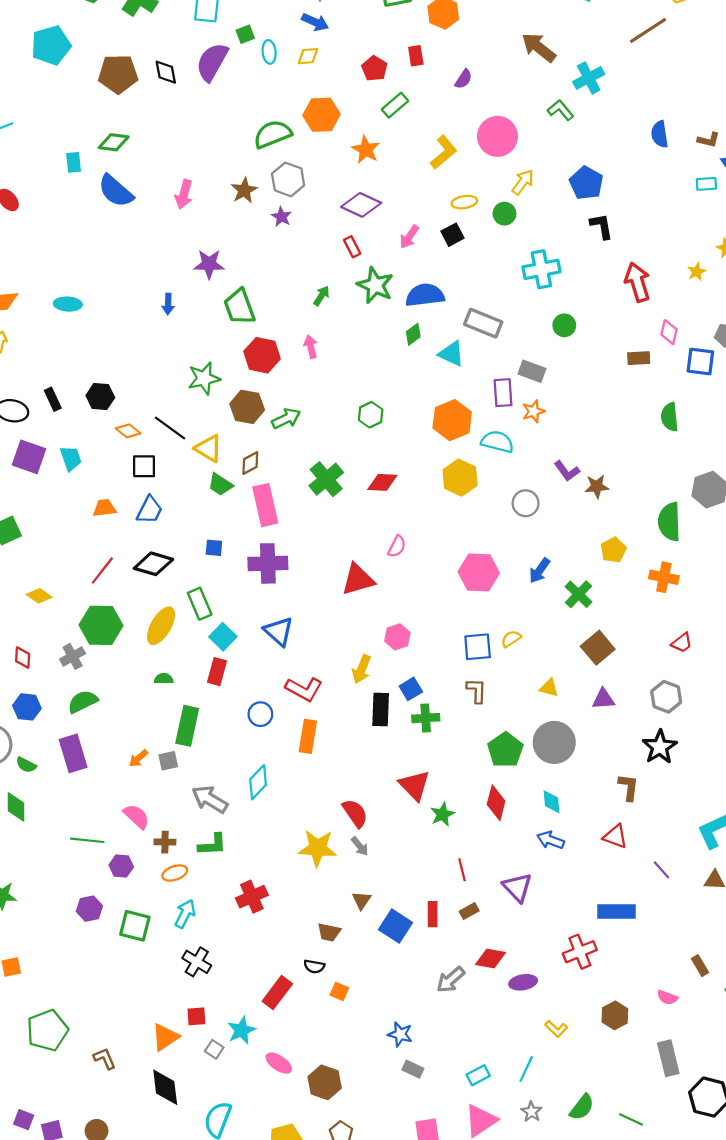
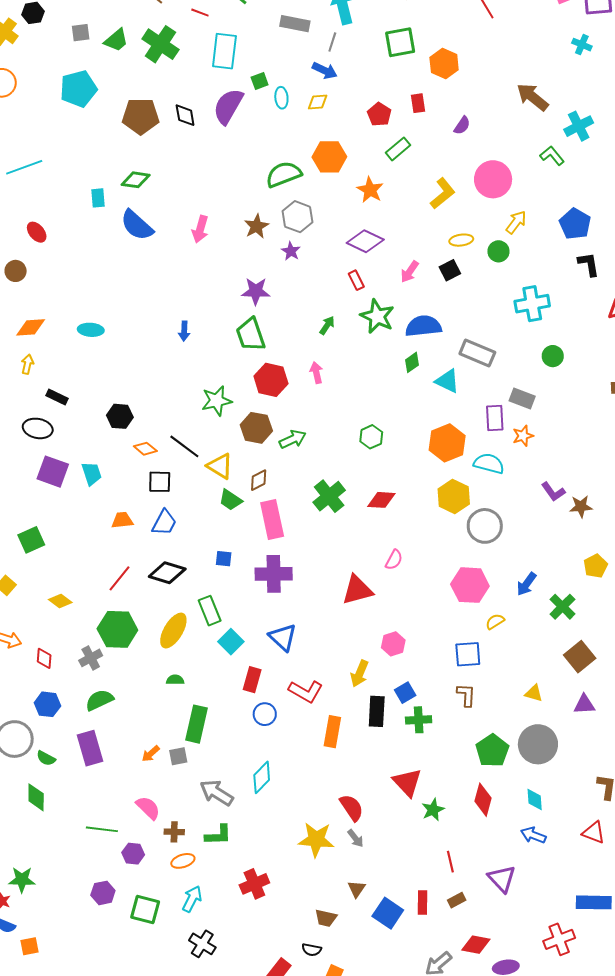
purple star: (209, 264) -> (256, 291), moved
black rectangle: (53, 399) -> (57, 397), moved, turned -40
gray circle: (526, 503) -> (485, 526), moved, size x1.4
yellow semicircle: (511, 639) -> (495, 622), moved
red rectangle: (217, 672) -> (252, 680), moved
orange rectangle: (308, 736) -> (332, 732), moved

